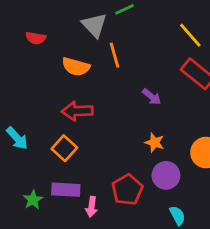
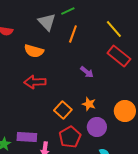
orange line: (114, 55) -> (73, 34), moved, turned 36
orange square: (64, 148) -> (63, 110), moved

